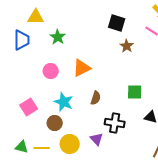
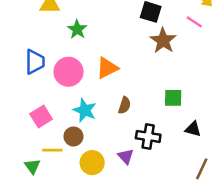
blue trapezoid: (22, 40) -> (35, 62), moved
brown star: (127, 46) -> (163, 41), size x1.5
pink circle: (51, 71) -> (68, 72), size x1.5
green triangle: (22, 147) -> (32, 166), turned 40
yellow line: (42, 148) -> (52, 150), moved

